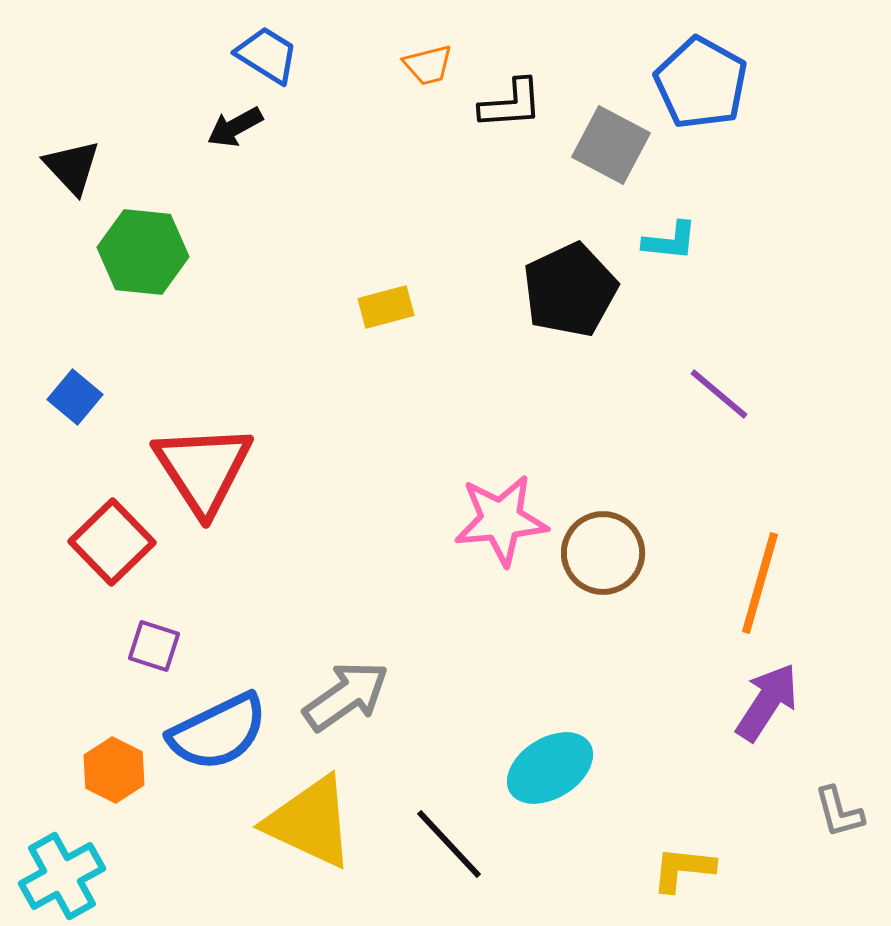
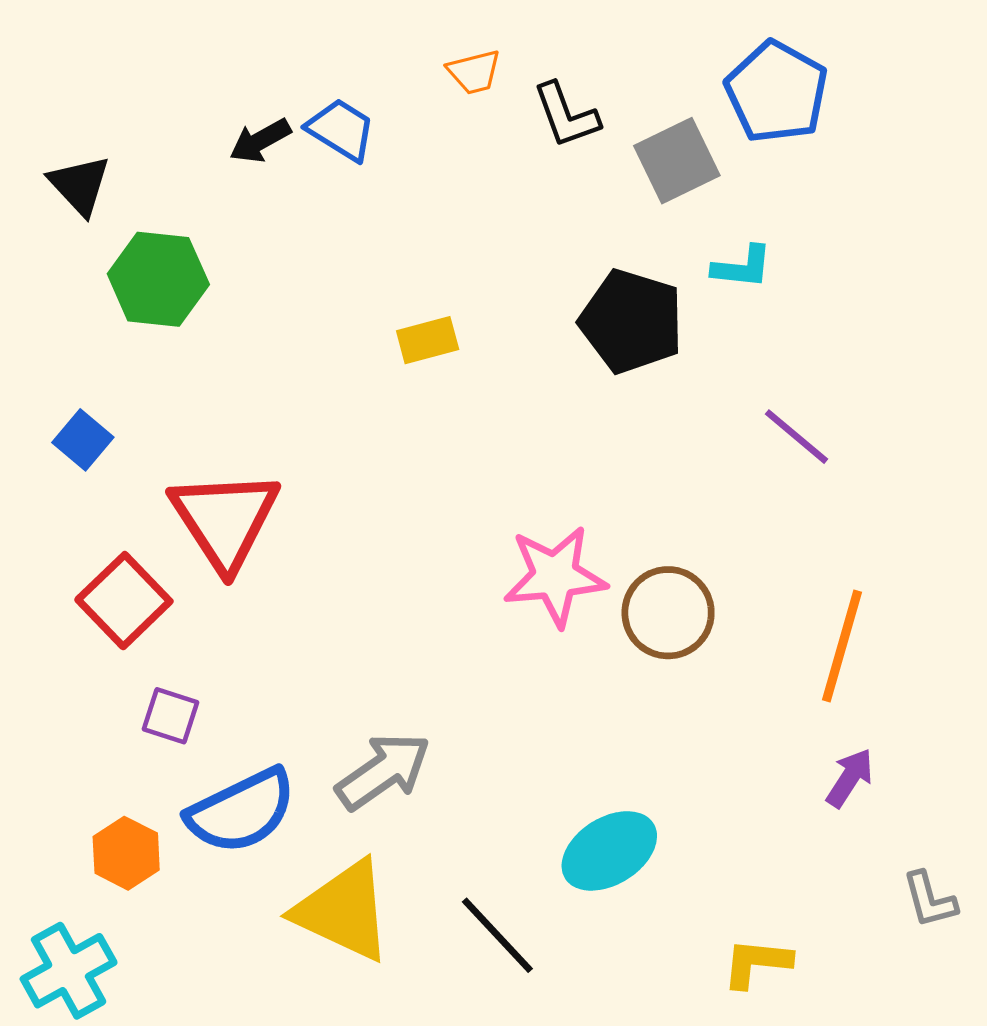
blue trapezoid: (267, 55) -> (341, 130), moved
black L-shape: (511, 104) -> (566, 115), turned 74
gray square: (611, 145) -> (677, 161), turned 36
black pentagon: (570, 290) -> (631, 321), turned -30
purple arrow: (767, 702) -> (850, 778), size x0.7

